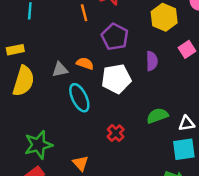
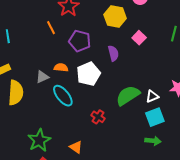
green semicircle: (157, 116) -> (128, 95), size x1.4

